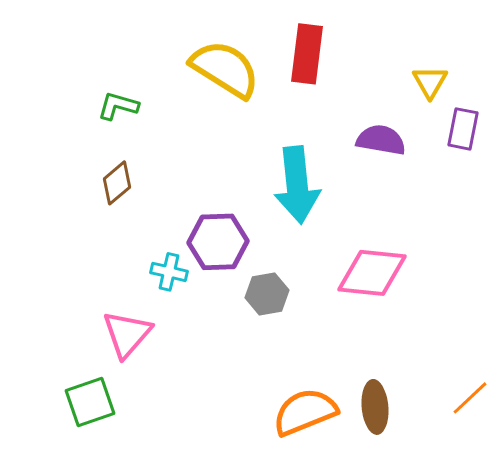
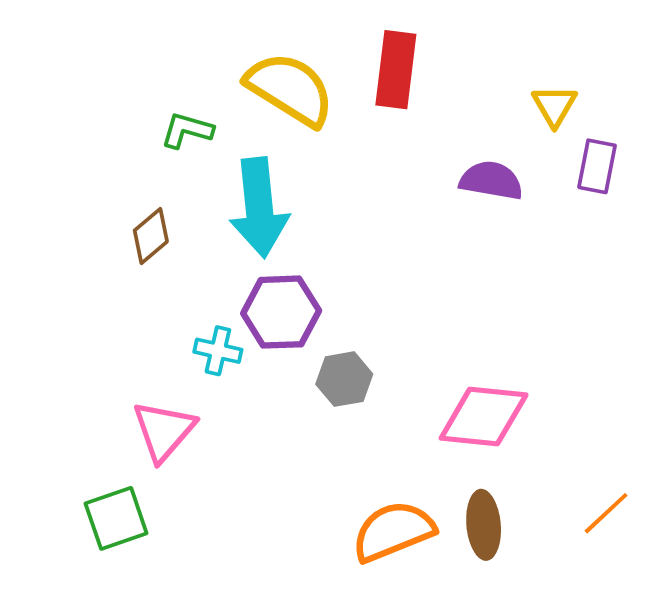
green L-shape: (118, 106) -> (187, 130), moved
cyan arrow: (297, 185) -> (259, 208), moved
pink diamond: (372, 273) -> (484, 417), moved

